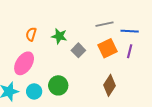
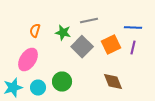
gray line: (104, 24) -> (89, 20), moved
gray square: (78, 50) -> (82, 46), size x1.5
brown diamond: (109, 85) -> (113, 82), turned -55

